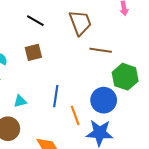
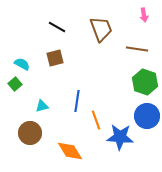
brown line: (101, 50) -> (137, 49), moved
blue circle: (104, 100) -> (147, 116), moved

